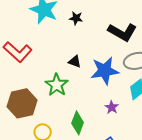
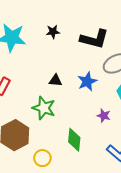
black star: (76, 18) -> (53, 32), moved
blue star: (105, 71) -> (87, 81), size x0.7

